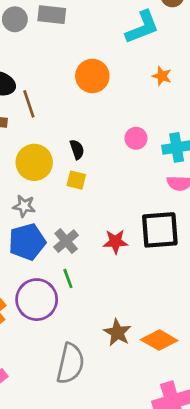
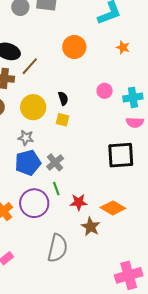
brown line: (29, 104) -> (30, 66), turned 60
red star: (115, 242) -> (79, 202), moved
orange diamond: (159, 340) -> (113, 208), moved

